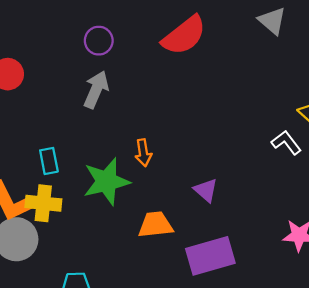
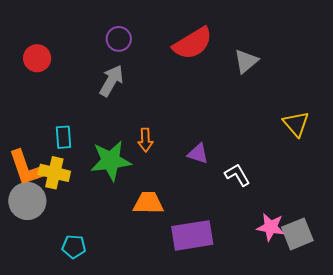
gray triangle: (272, 21) -> (246, 61), moved, turned 32
white L-shape: (286, 143) -> (237, 175), moved
purple triangle: (206, 190) -> (198, 154), moved, turned -30

